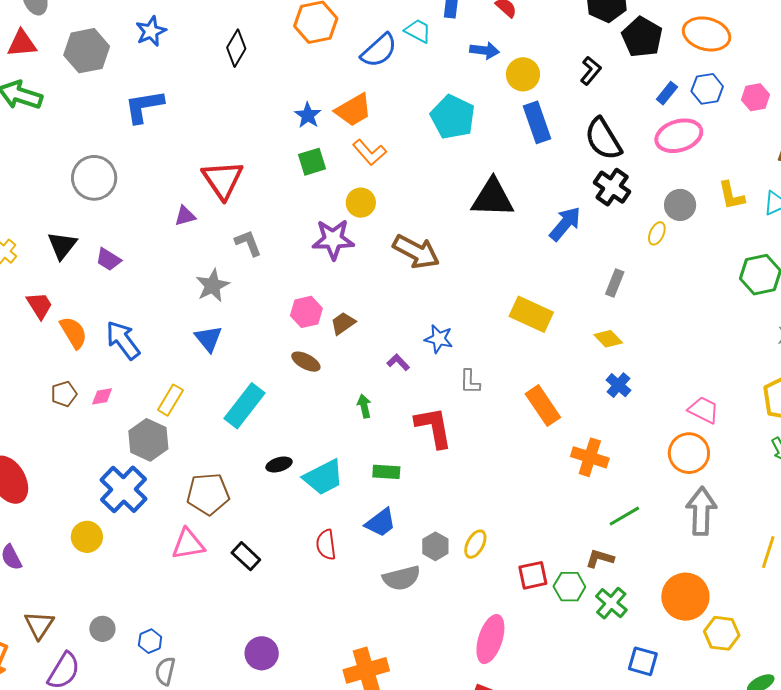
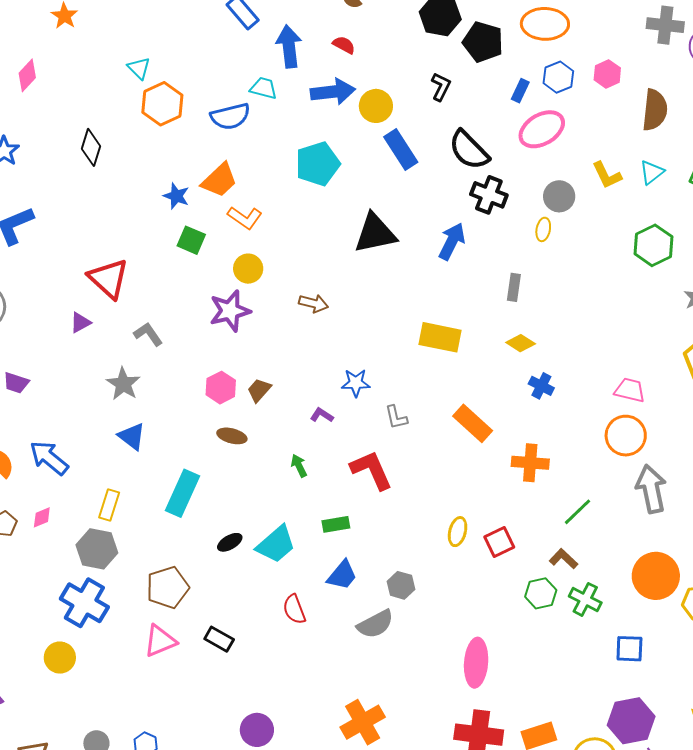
blue semicircle: (379, 50) -> (230, 116), turned 42
blue arrow: (484, 50) -> (333, 92), size x1.5
cyan pentagon: (453, 117) -> (318, 164), turned -30
green square: (312, 162) -> (191, 240), turned -36
brown arrow: (416, 252) -> (314, 303), size x0.6
yellow ellipse: (475, 544) -> (458, 532), moved
brown L-shape: (600, 558) -> (564, 559), turned 40
red square: (533, 575) -> (499, 542), moved

